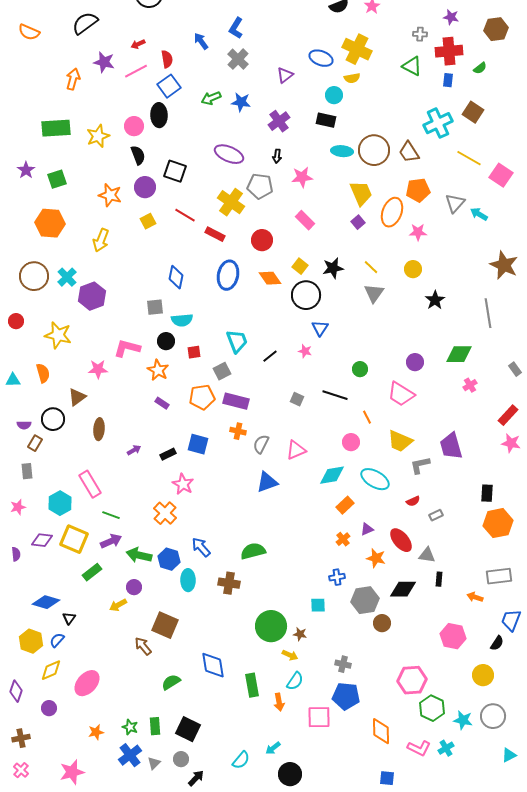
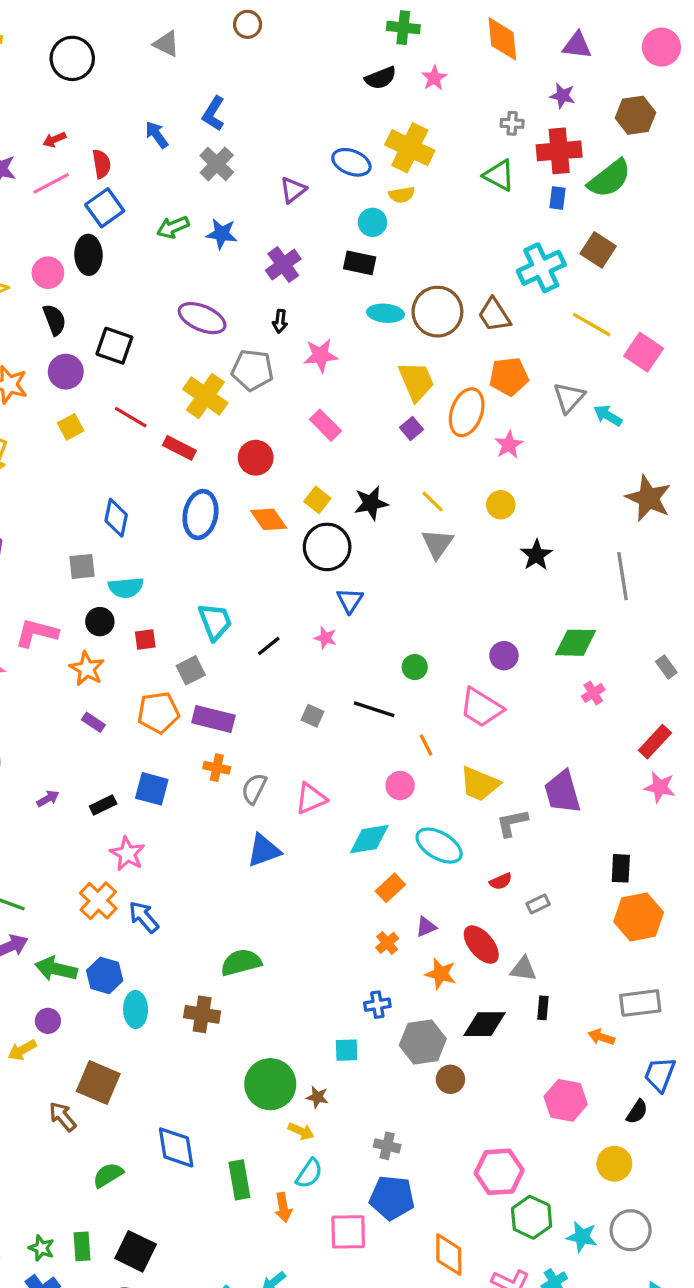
green semicircle: (480, 68) -> (609, 179), size x2.0
pink star: (418, 232) -> (509, 445), turned -30
blue arrow: (201, 547) -> (144, 917), moved

